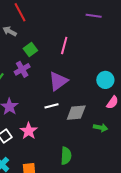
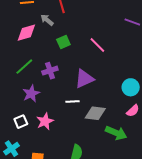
pink line: (64, 45) -> (97, 45), turned -72
purple cross: (22, 69) -> (50, 71), moved
green arrow: (101, 128) -> (116, 133), size x1.5

